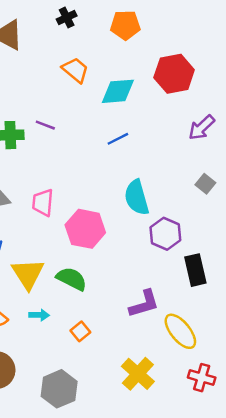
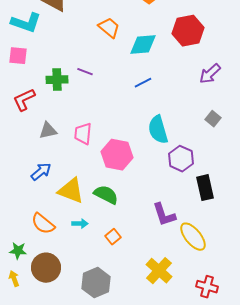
yellow triangle: (28, 274) -> (71, 191), turned -36
purple L-shape: (144, 304) -> (164, 215), turned 88
red cross: (202, 378) -> (207, 287), moved

